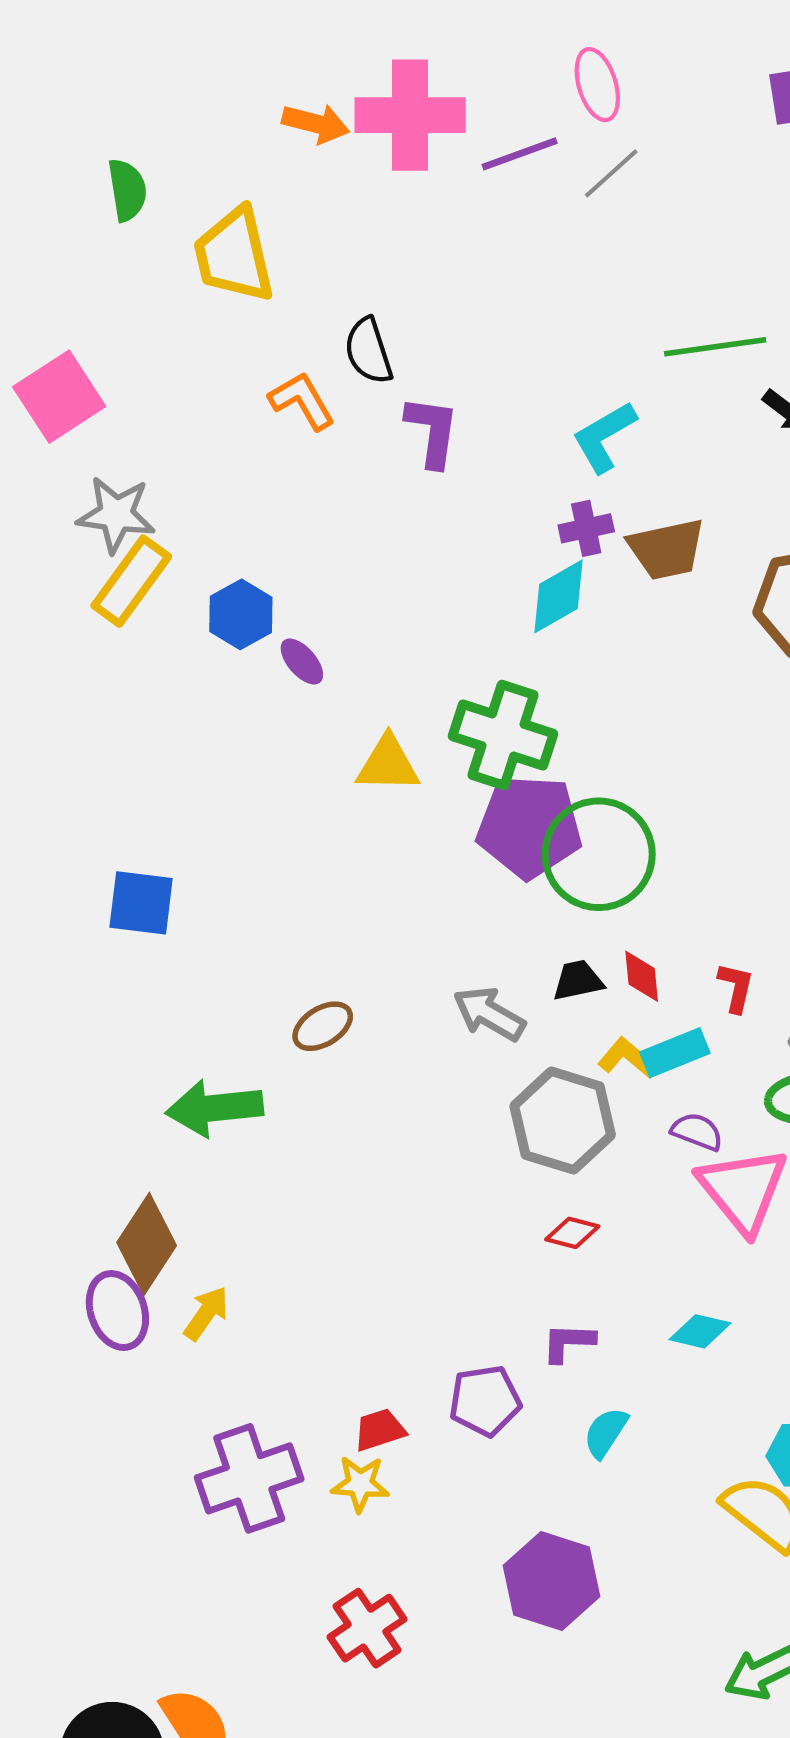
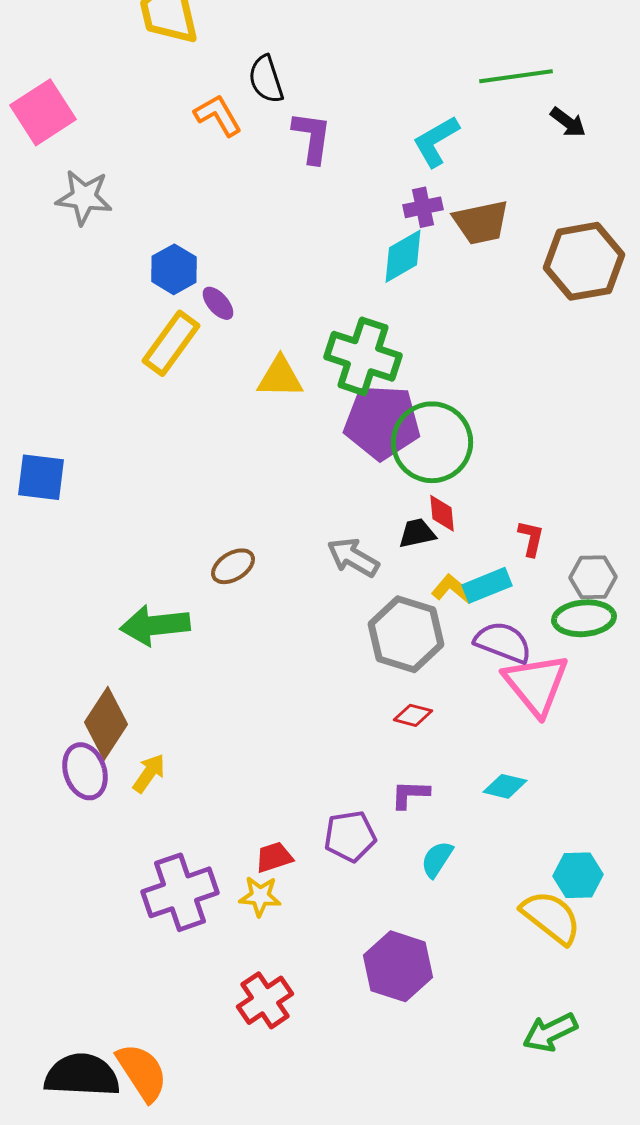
yellow rectangle: (131, 581) -> (171, 343), moved
blue square: (141, 903) -> (41, 477), moved
red diamond: (642, 976) -> (442, 513), moved
purple semicircle: (697, 1132) -> (503, 642), size x1.5

